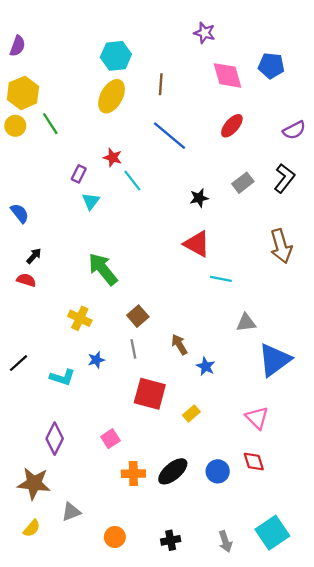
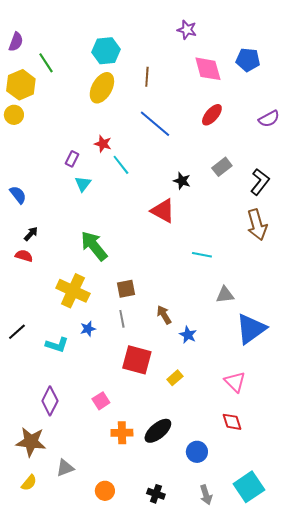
green line: (50, 124) -> (46, 63), moved
black L-shape: (284, 178) -> (260, 182), moved
black star: (199, 198) -> (182, 181), turned 30
red triangle: (197, 244) -> (163, 211), moved
brown square: (138, 316) -> (126, 289), turned 30
yellow cross: (80, 318) -> (73, 291), size x1.5
blue circle: (218, 471) -> (197, 452), moved
black cross: (171, 540) -> (156, 494), turned 30

